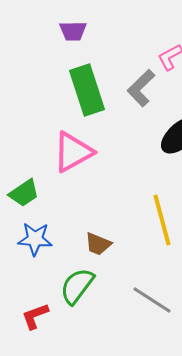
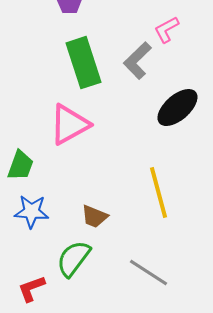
green trapezoid: (24, 193) -> (20, 166), turned -36

